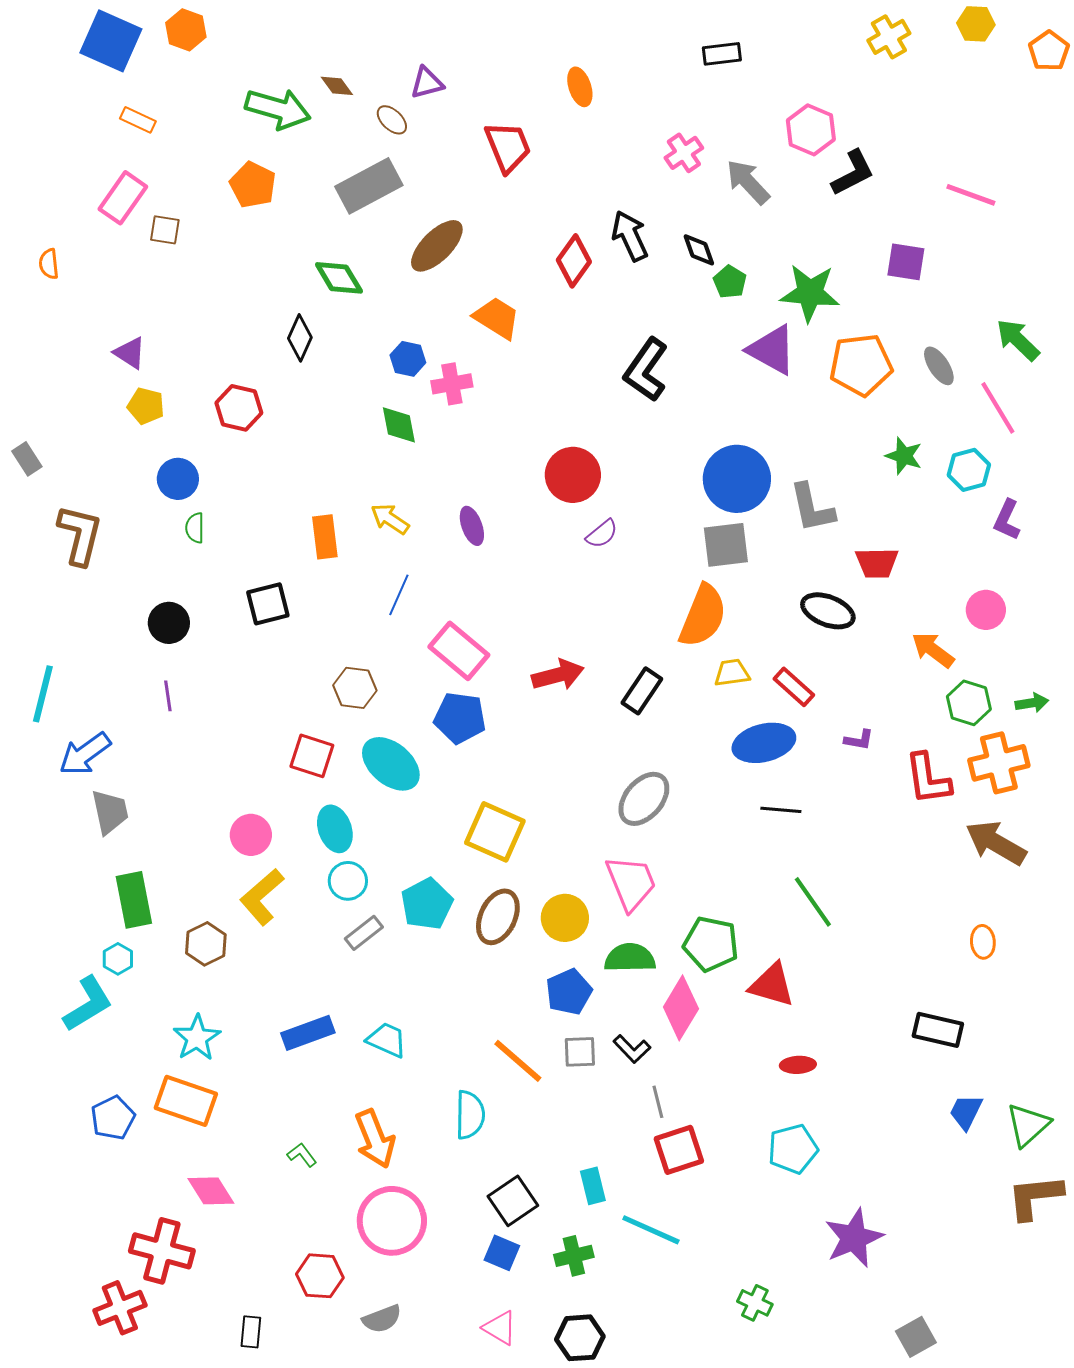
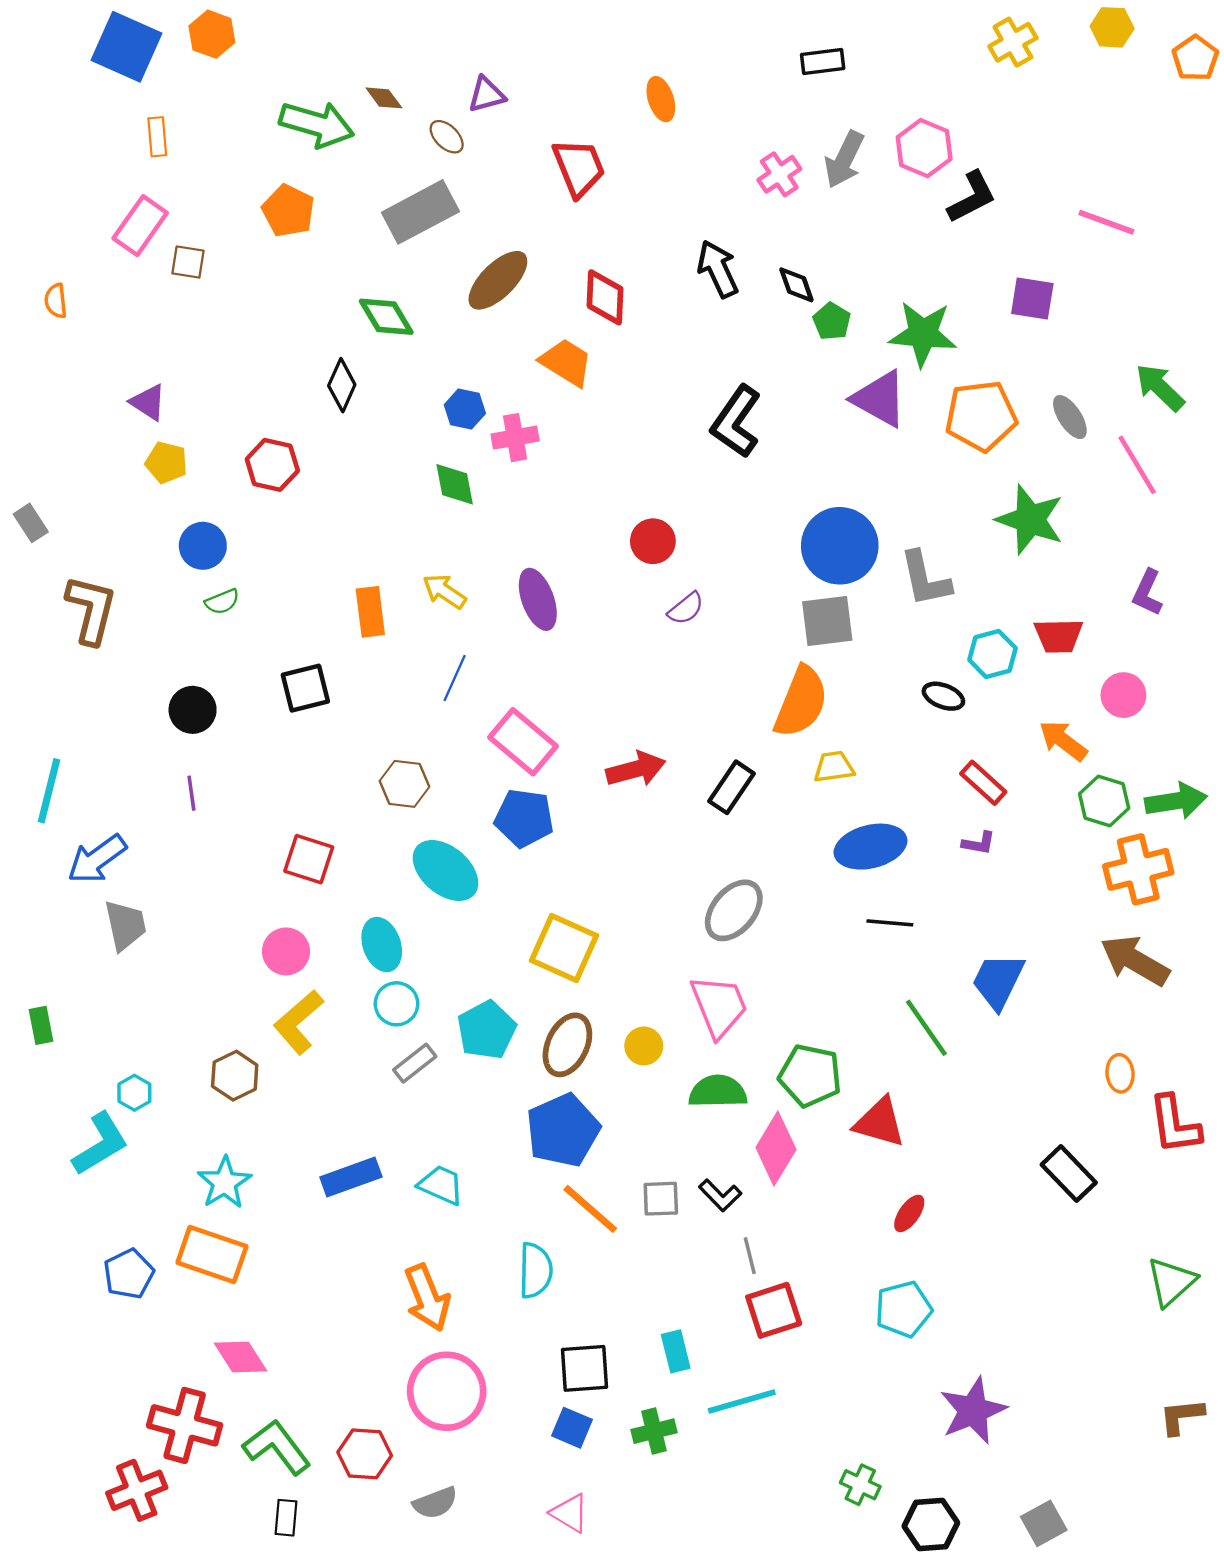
orange rectangle: (138, 120) -> (157, 137), turned 60
gray arrow: (748, 182) -> (844, 160), moved, turned -111
red diamond: (574, 261) -> (605, 297), moved, turned -33
green star: (904, 456) -> (1030, 520), size x1.6
cyan hexagon: (969, 470) -> (992, 654), moved
red circle: (573, 475) -> (653, 541), size x0.7
purple ellipse: (472, 526) -> (538, 599), size x1.4
green semicircle: (195, 528) -> (222, 602), turned -112
red trapezoid: (877, 563) -> (1059, 636), moved
black ellipse: (828, 611) -> (943, 696), size x0.7
red rectangle: (794, 687) -> (983, 783), moved
green arrow: (1032, 703) -> (1176, 801), size x1.6
red square: (312, 756) -> (309, 859), moved
red L-shape: (928, 779) -> (1175, 1125), moved
green rectangle: (134, 900) -> (41, 1025), moved, size x0.6
yellow circle: (565, 918) -> (644, 1046), size x0.7
blue pentagon: (569, 992) -> (563, 1130), moved, size x1.4
black rectangle: (938, 1030) -> (1069, 1174), turned 33
red ellipse: (798, 1065) -> (909, 1213), turned -52
blue trapezoid: (966, 1112) -> (998, 981), moved, size x1.4
green L-shape: (302, 1155) -> (277, 1447), moved, size x2.0
brown L-shape: (1035, 1197) -> (1182, 1416), moved, size x0.7
black square: (513, 1201) -> (585, 1368), turned 30
cyan line: (651, 1230) -> (742, 1401), turned -40
black hexagon: (580, 1338) -> (931, 1525), moved

